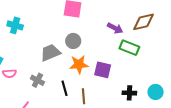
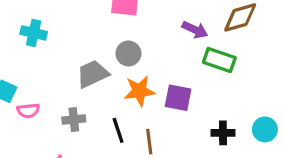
gray cross: (37, 80) -> (74, 120), turned -32

